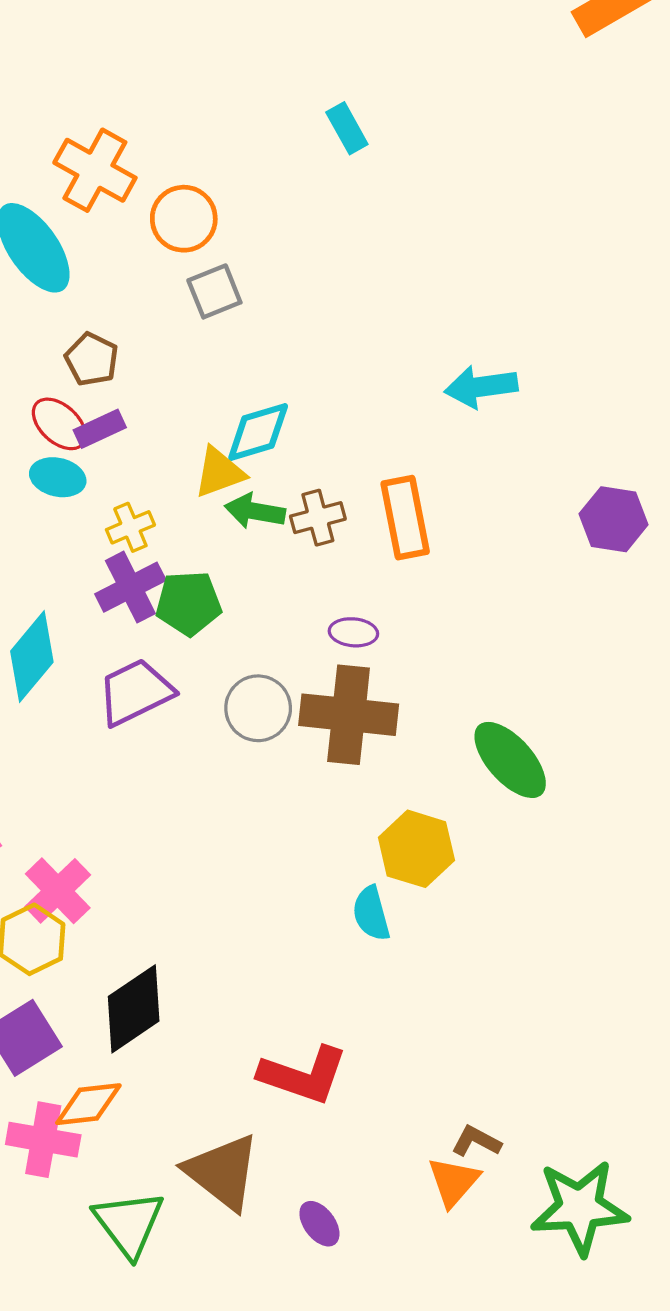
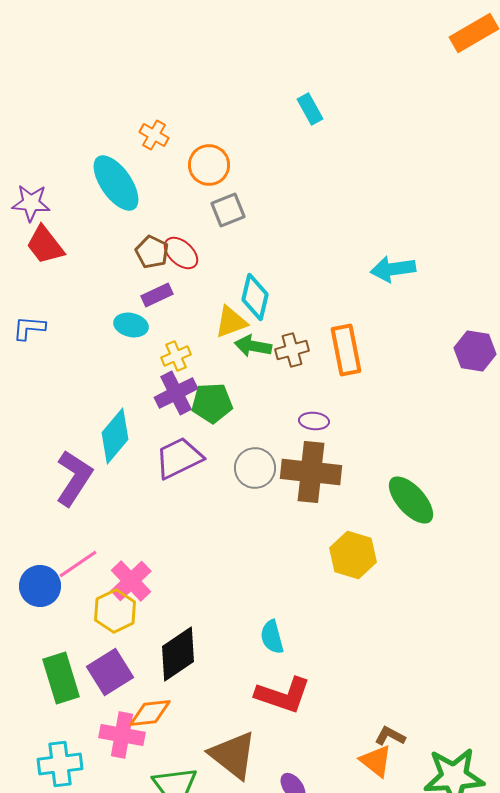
orange cross: (95, 170) -> (154, 135), size x0.6
red ellipse: (59, 424) -> (181, 253), moved
cyan diamond: (258, 432) -> (255, 297), turned -60
cyan semicircle: (371, 913) -> (272, 637), moved
orange triangle: (454, 1182) -> (376, 761), turned -33

